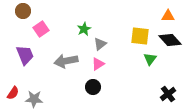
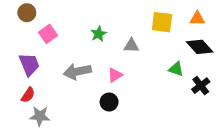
yellow square: (140, 36) -> (162, 22), moved
gray triangle: (100, 44) -> (131, 46), moved, turned 40
green triangle: (150, 59) -> (176, 69), turned -48
red semicircle: (13, 93) -> (28, 95), moved
black cross: (168, 94) -> (201, 86), moved

